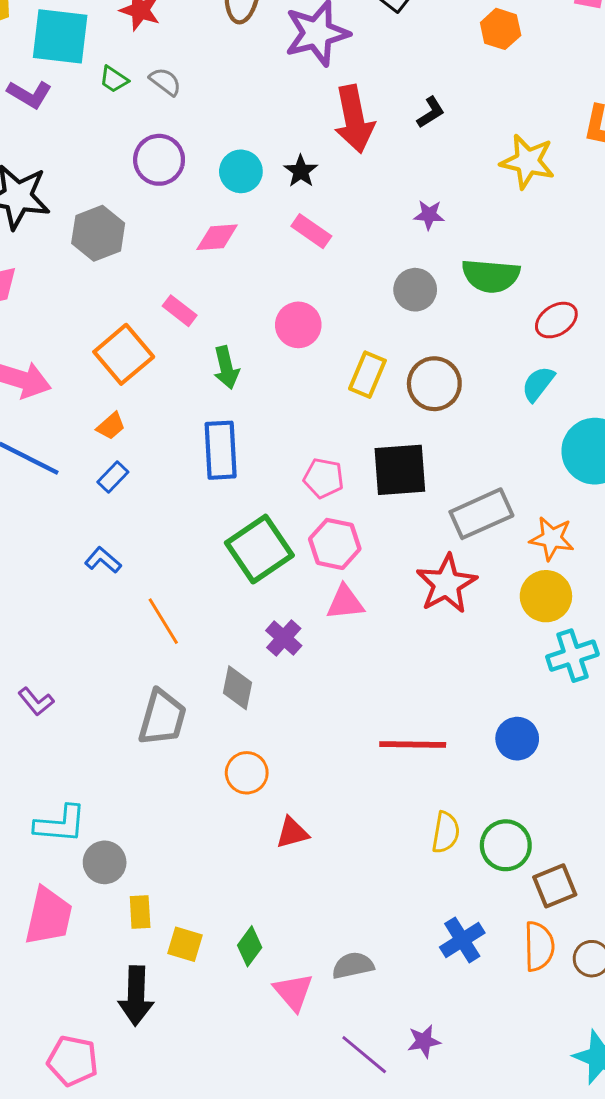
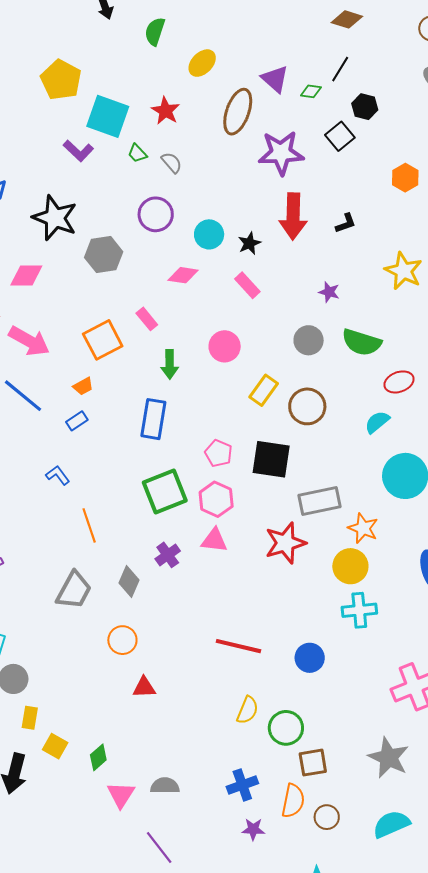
purple star: (424, 1041) -> (253, 829), moved

